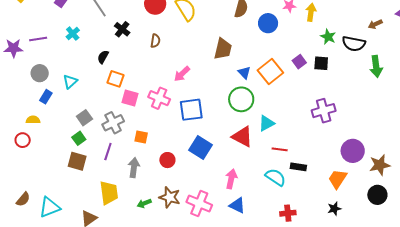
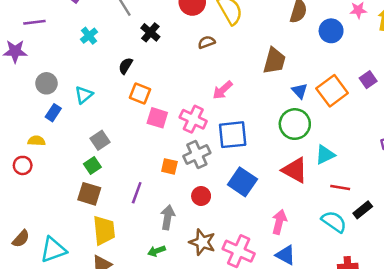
purple line: (38, 39) -> (34, 22), moved
brown semicircle: (155, 41) -> (207, 42), moved, turned -120
gray cross: (113, 123) -> (197, 154), moved
purple line: (108, 152) -> (137, 193), moved
black rectangle: (298, 167) -> (363, 210), turned -49
gray arrow: (134, 168) -> (168, 217), moved
yellow trapezoid: (109, 193) -> (104, 230), moved
green arrow: (144, 203) -> (157, 251), moved

